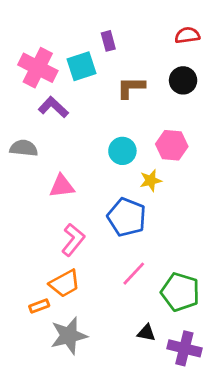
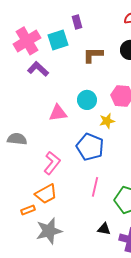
pink cross: (38, 68) -> (27, 41), turned 32
gray semicircle: (24, 148) -> (17, 139), moved
pink triangle: (62, 186) -> (58, 113), moved
pink line: (134, 274) -> (95, 187), turned -30

